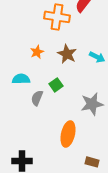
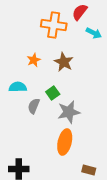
cyan arrow: (97, 57) -> (94, 33), moved
gray star: (92, 104) -> (69, 112), moved

